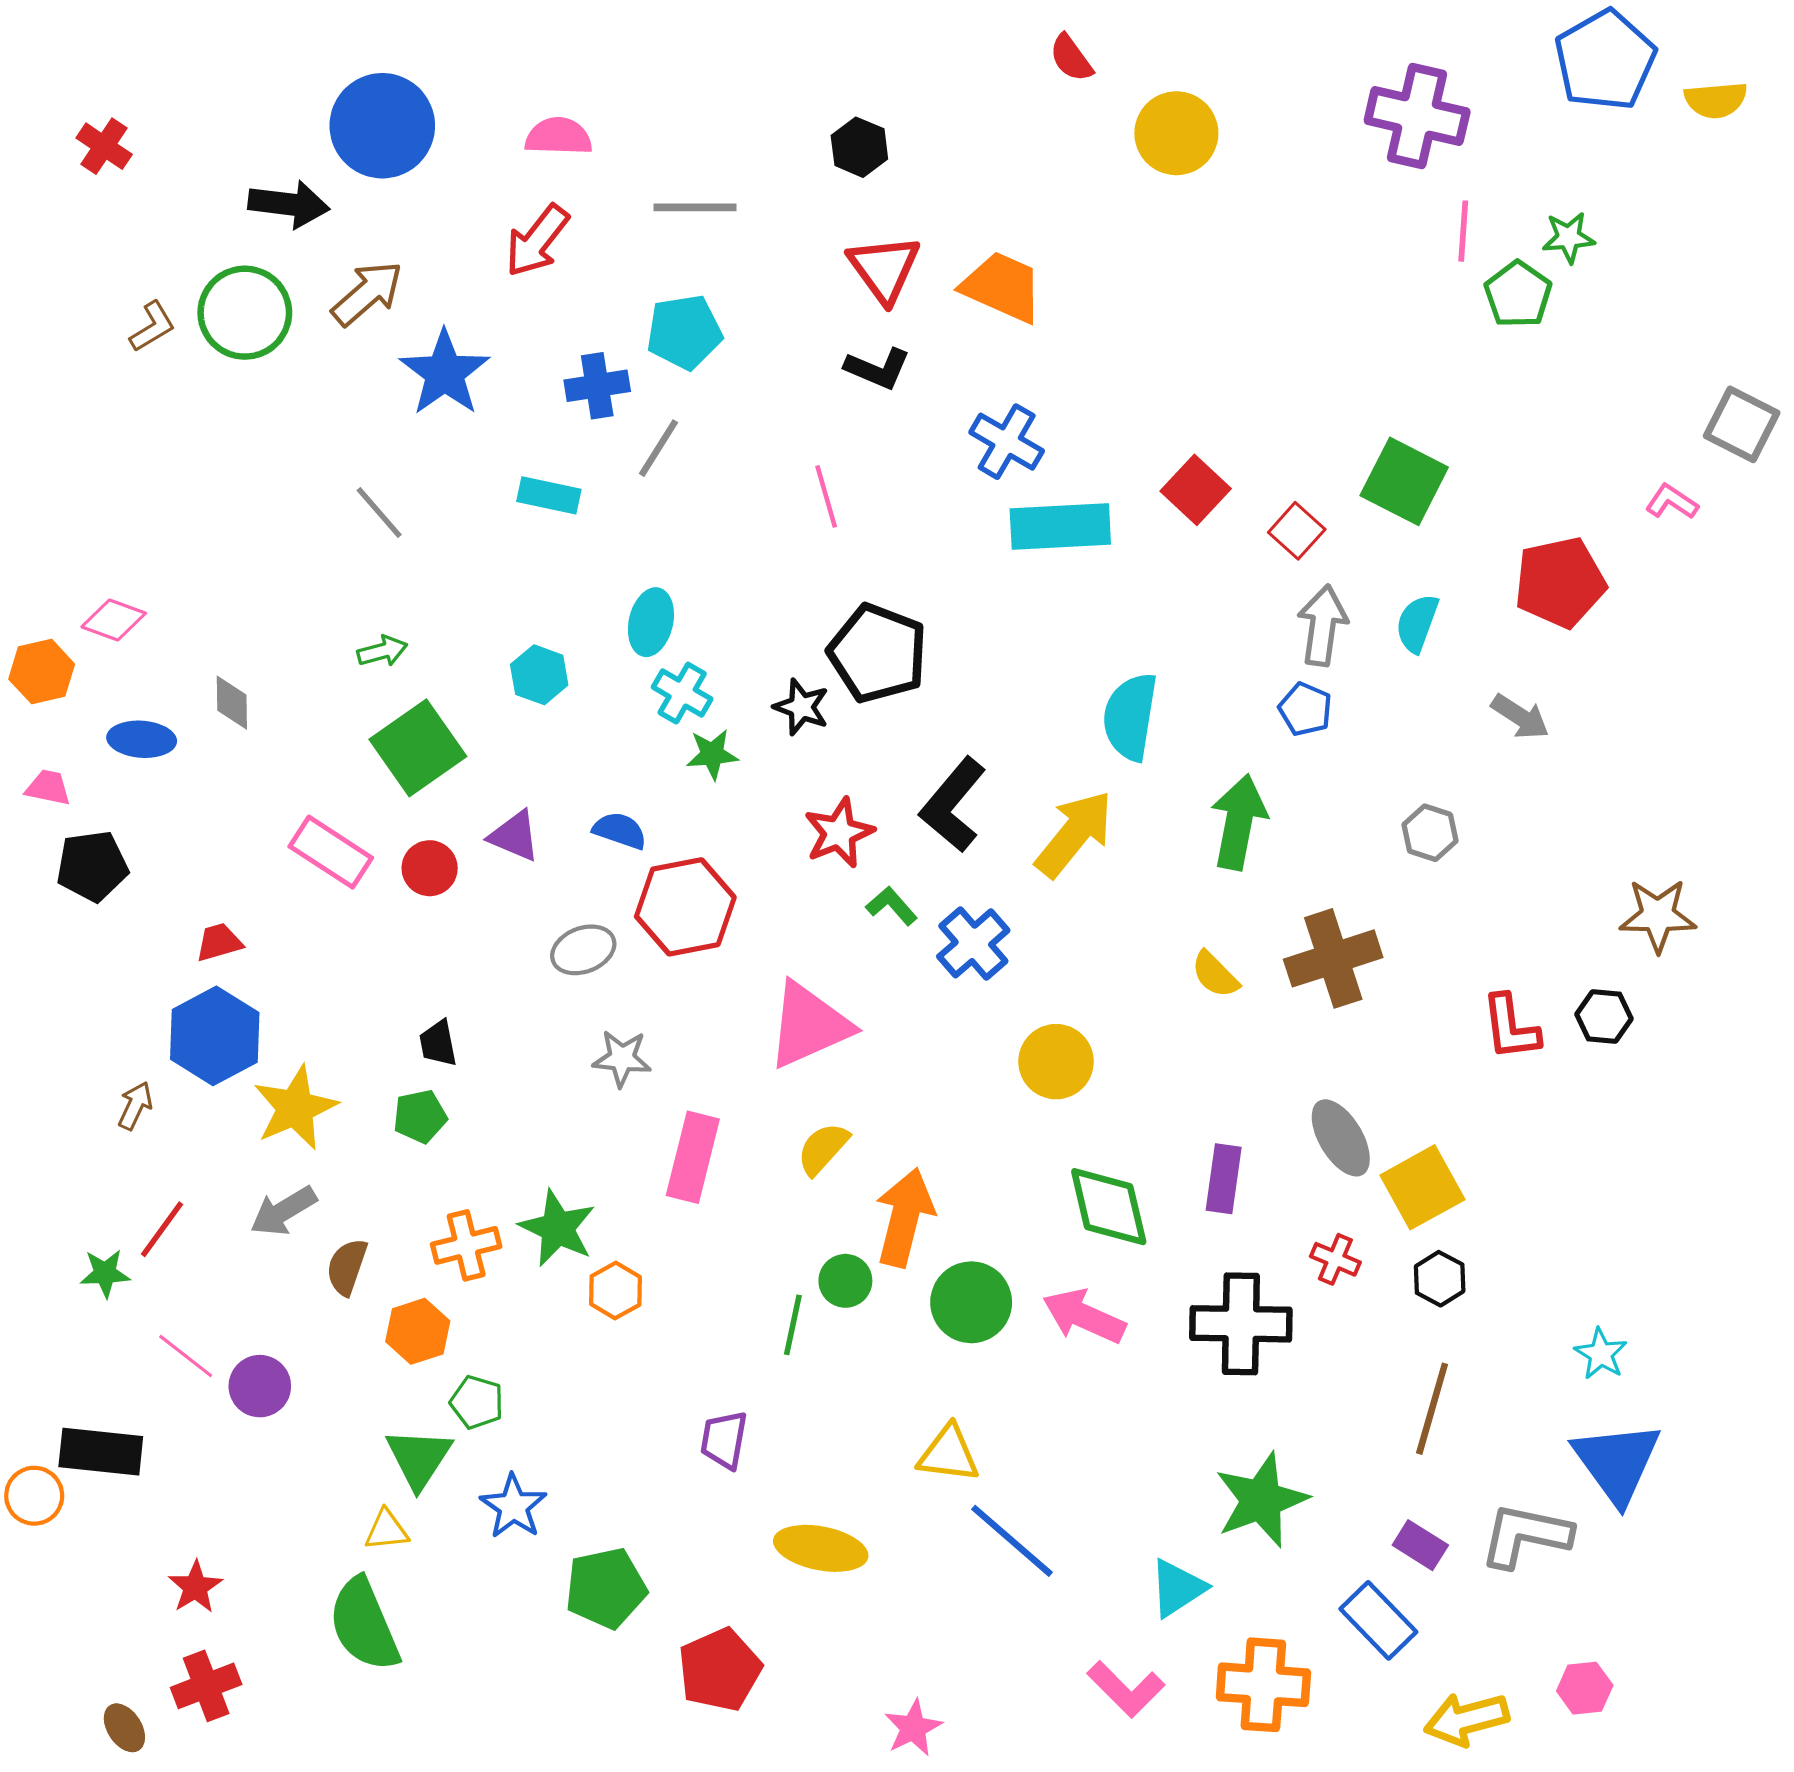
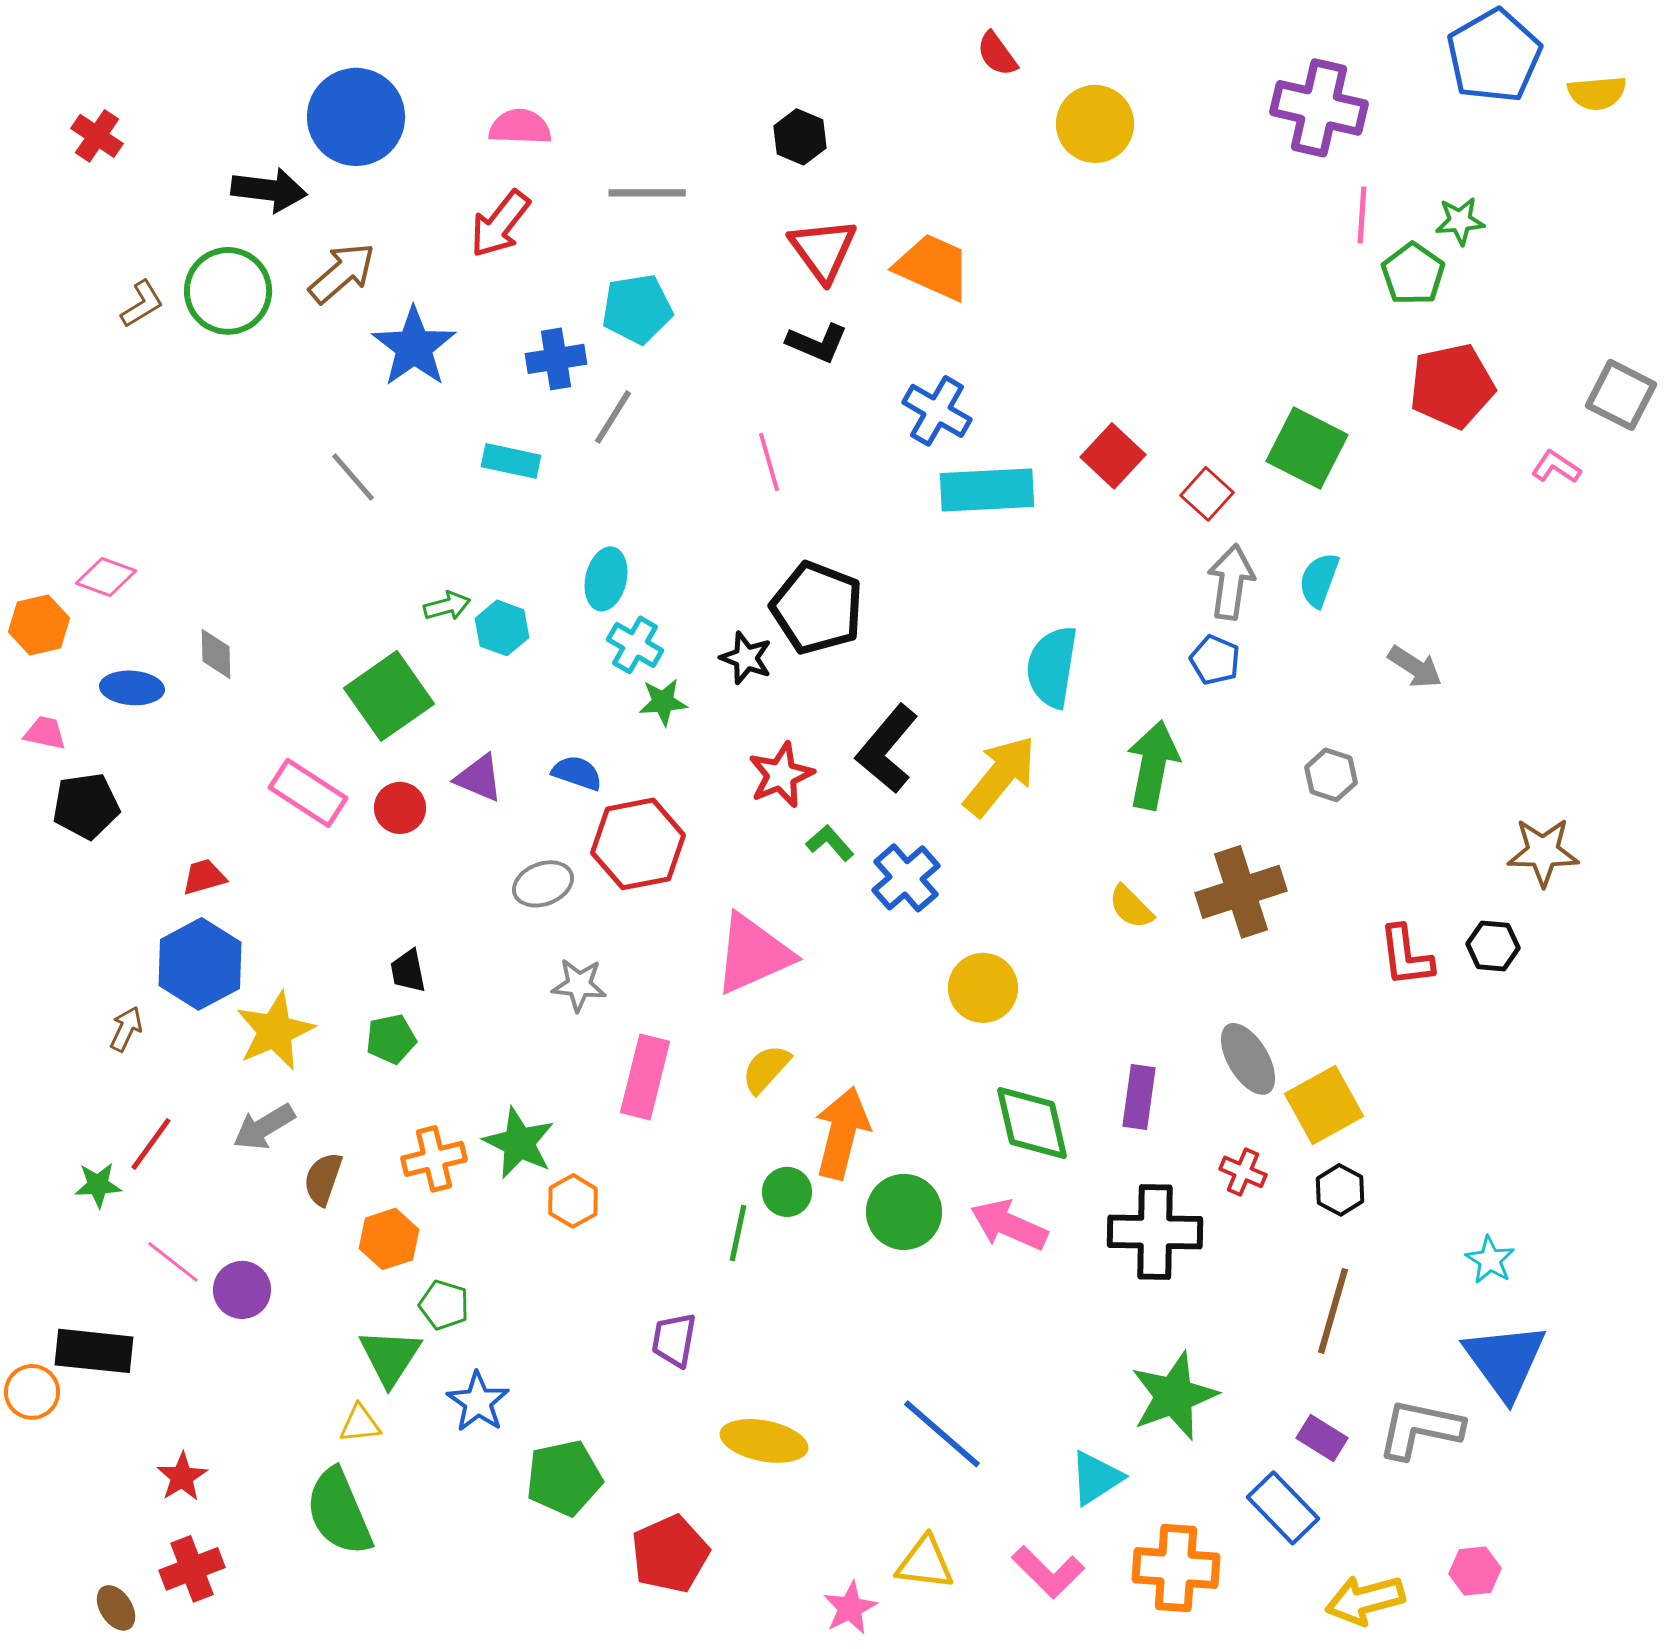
red pentagon: (1560, 582) -> (1452, 386), moved
green arrow: (382, 651) -> (447, 606), moved
yellow triangle: (949, 1454) -> (925, 1563), moved

